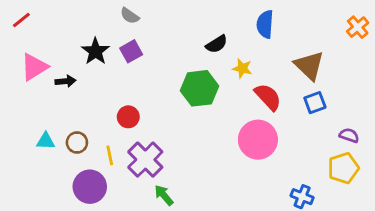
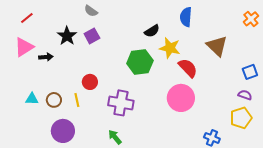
red line: (21, 20) -> (27, 18), moved
yellow star: (242, 68) -> (170, 48), size x1.5
blue square: (315, 103) -> (250, 72), moved
yellow line: (110, 155) -> (77, 100), moved
purple cross: (145, 160) -> (121, 103), moved, turned -35

